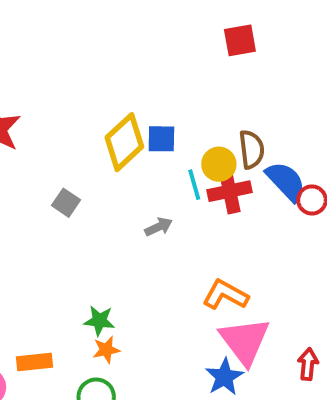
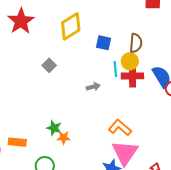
yellow diamond: (124, 142) -> (71, 26), moved
brown semicircle: (252, 149) -> (136, 43), moved
orange star: (106, 350) -> (64, 138), moved

